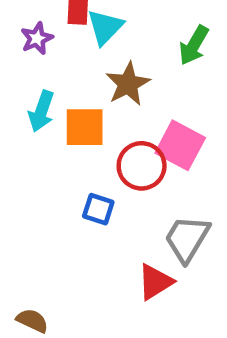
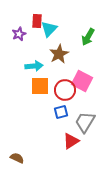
cyan arrow: (41, 111) -> (34, 66), moved, turned -114
orange square: (85, 127) -> (40, 86), moved
blue square: (98, 209) -> (61, 112), moved, turned -32

